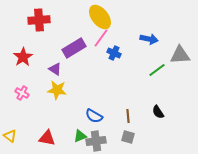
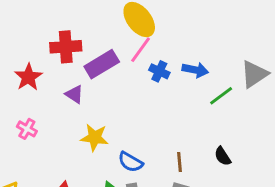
red cross: (39, 20) -> (66, 47), moved
blue arrow: (149, 39) -> (195, 70), moved
gray triangle: (180, 55) -> (254, 74), turned -30
yellow star: (57, 90) -> (95, 138), moved

